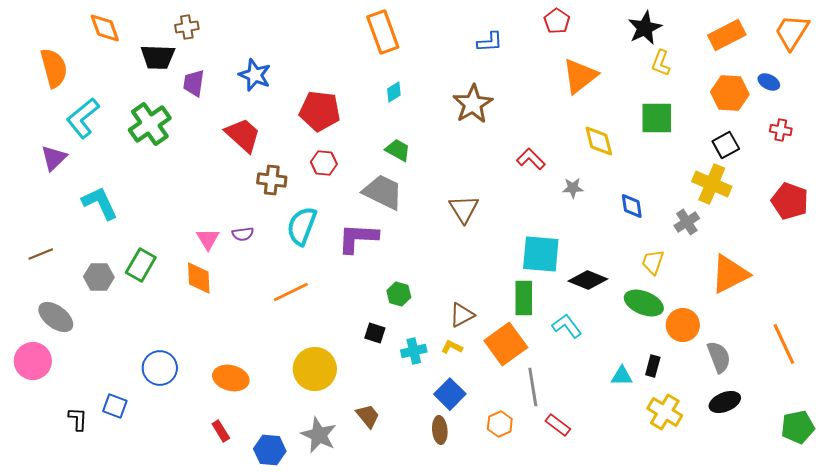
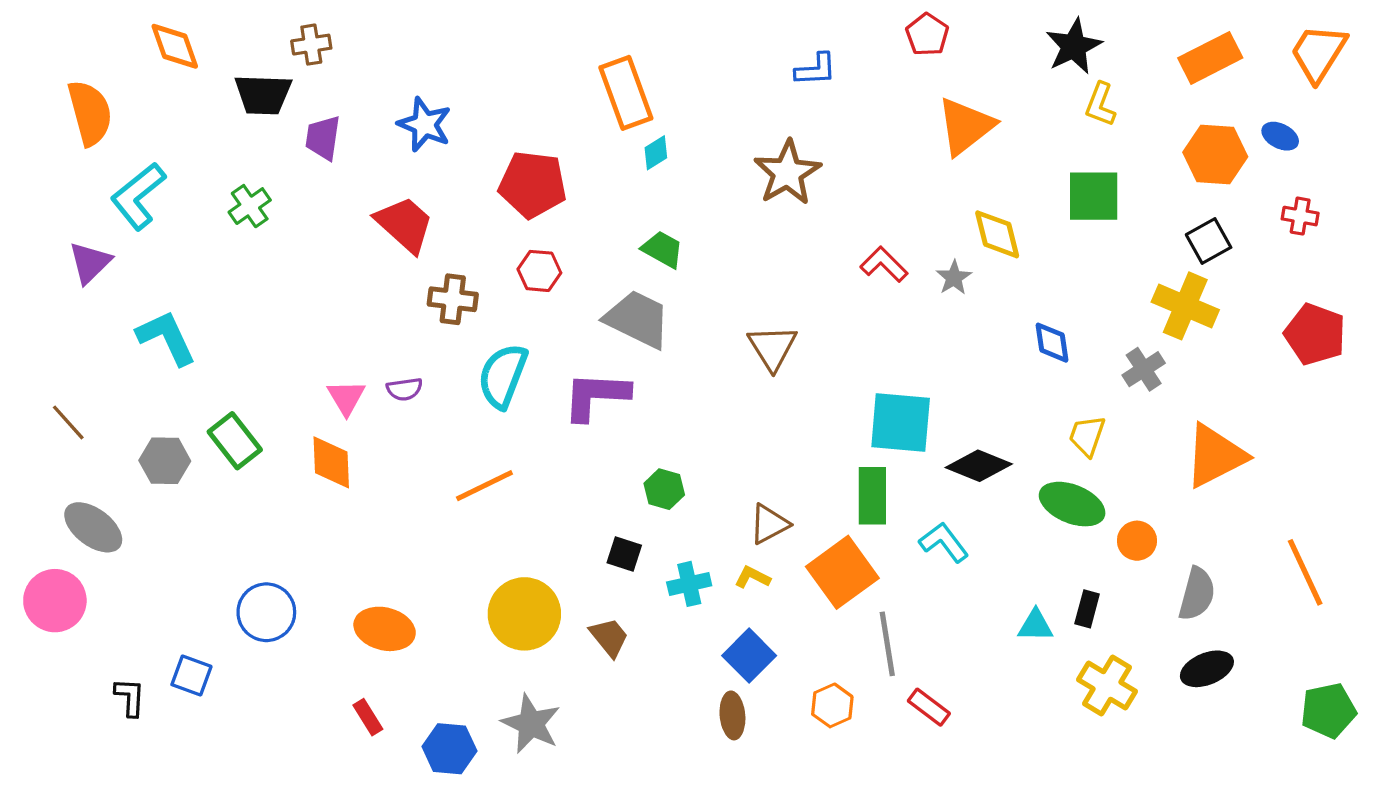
orange rectangle: (383, 32) -> (626, 93), moved
green cross: (150, 124) -> (250, 206), size x0.6
gray star: (573, 188) -> (954, 278), moved, turned -30
brown line: (41, 254) -> (68, 422), turned 70
green rectangle: (141, 265) -> (235, 441), turned -68
orange circle: (683, 325) -> (1137, 541), size x0.7
gray semicircle: (719, 357) -> (1197, 594), turned 36
brown trapezoid: (368, 416) -> (609, 637), moved

